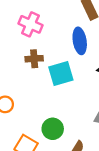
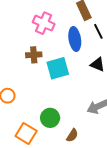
pink cross: (30, 24) -> (44, 23), moved

